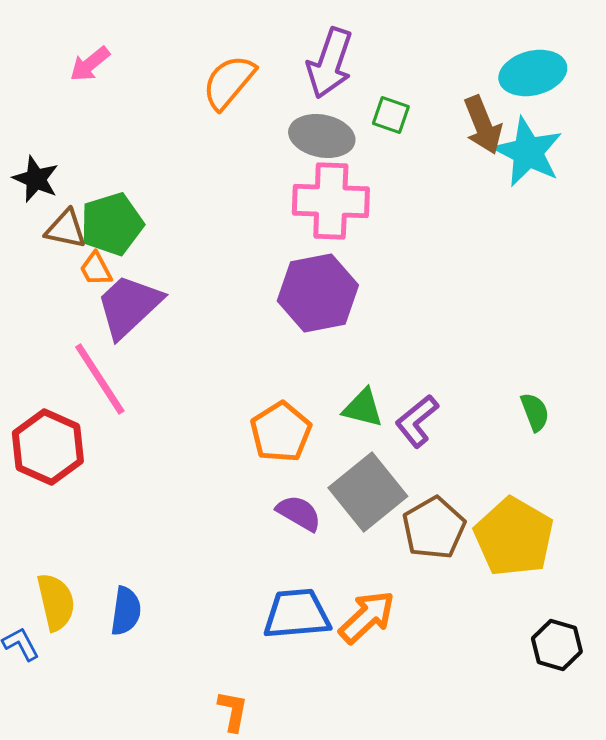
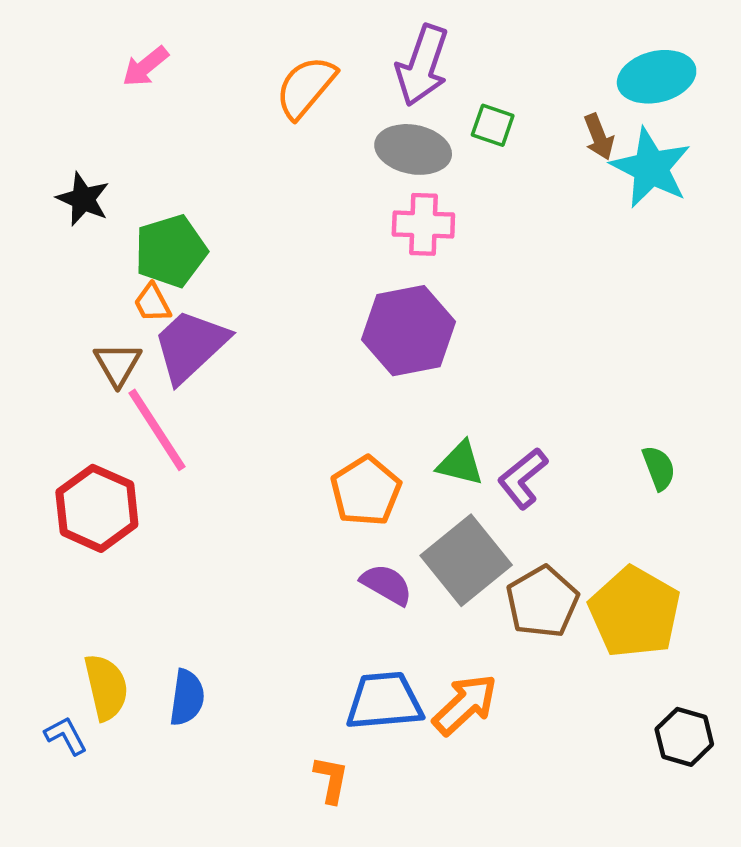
brown arrow: (483, 125) -> (599, 137), size x0.7
pink cross: (331, 201) -> (423, 224), size x0.7
brown triangle: (66, 229) -> (118, 364), moved, turned 48
orange L-shape: (233, 711) -> (331, 779), moved

